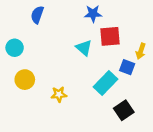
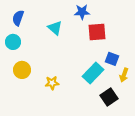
blue semicircle: (37, 15) -> (18, 18), moved
cyan triangle: (84, 48) -> (55, 28), moved
yellow arrow: (141, 51) -> (124, 75), moved

